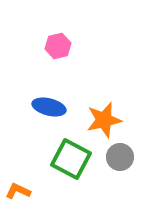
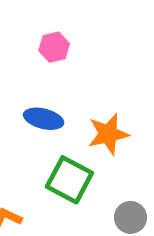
gray circle: (120, 157) -> (131, 217), moved

